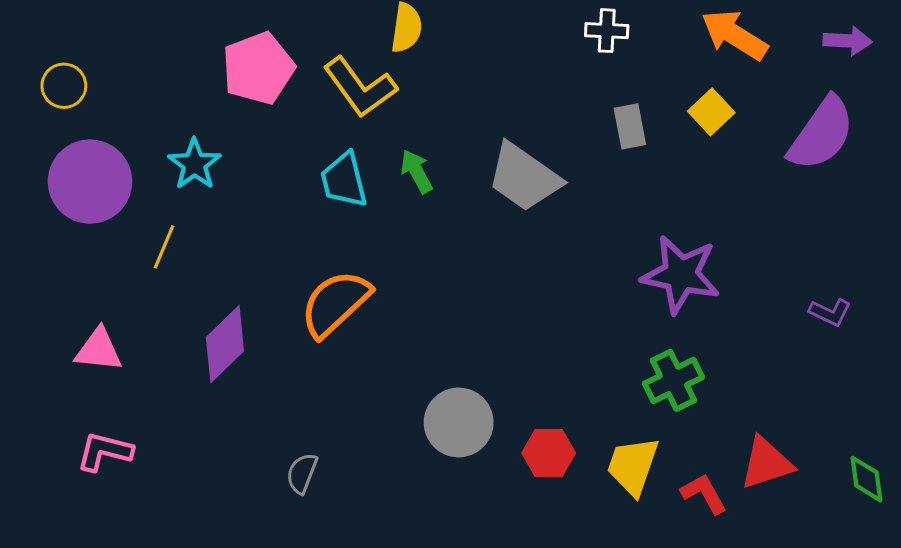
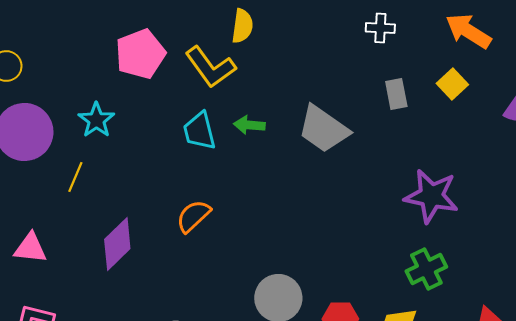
green arrow: (417, 171) -> (249, 125), turned -56
orange semicircle: (335, 303) -> (193, 216), size x0.7

